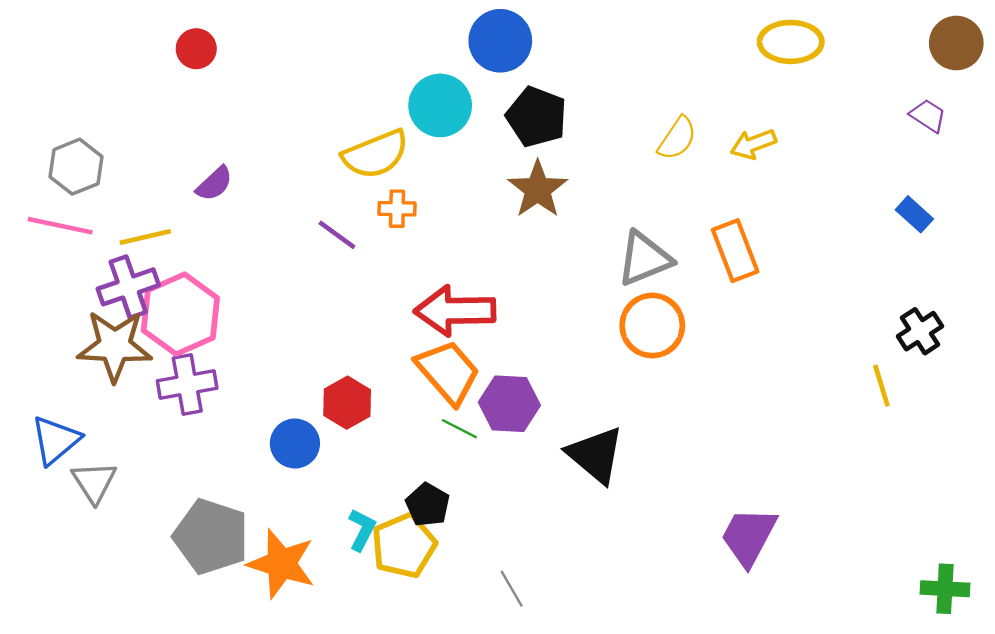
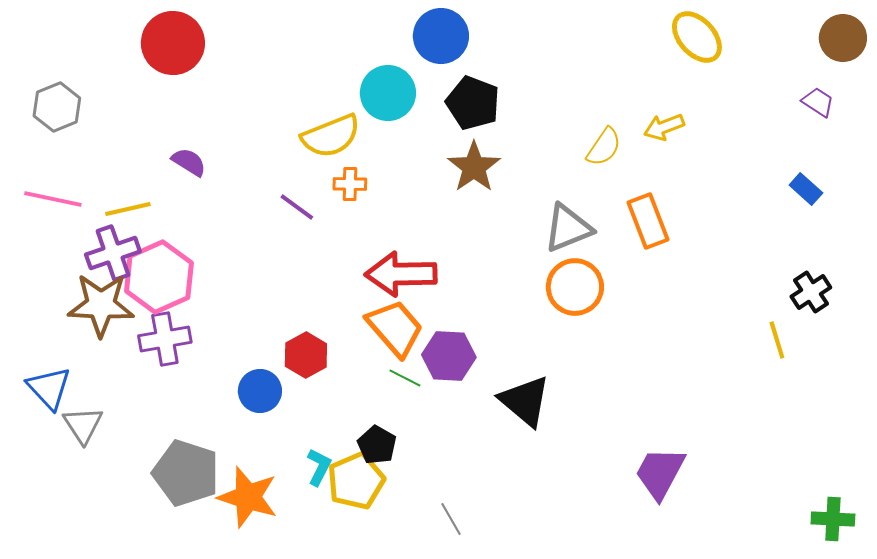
yellow ellipse: (791, 42) -> (697, 37), turned 48
red circle: (196, 49) -> (173, 43), size x1.8
yellow semicircle: (677, 138) -> (604, 147), moved
gray hexagon: (76, 167) -> (57, 107), moved
purple semicircle: (214, 184) -> (189, 162), turned -105
blue triangle: (56, 440) -> (49, 388), turned -33

